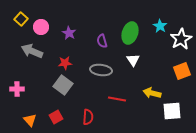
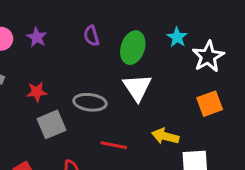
purple star: (69, 33) -> (37, 37), moved
purple semicircle: (102, 41) -> (91, 36), moved
white triangle: (133, 60) -> (137, 87), size x1.5
gray square: (63, 85) -> (52, 124), moved, turned 30

